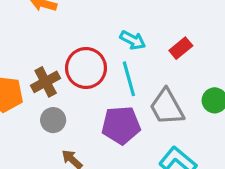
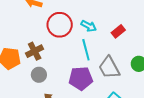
red circle: (86, 68) -> (60, 25), moved

